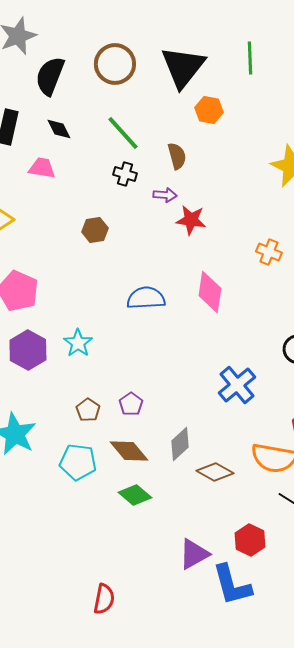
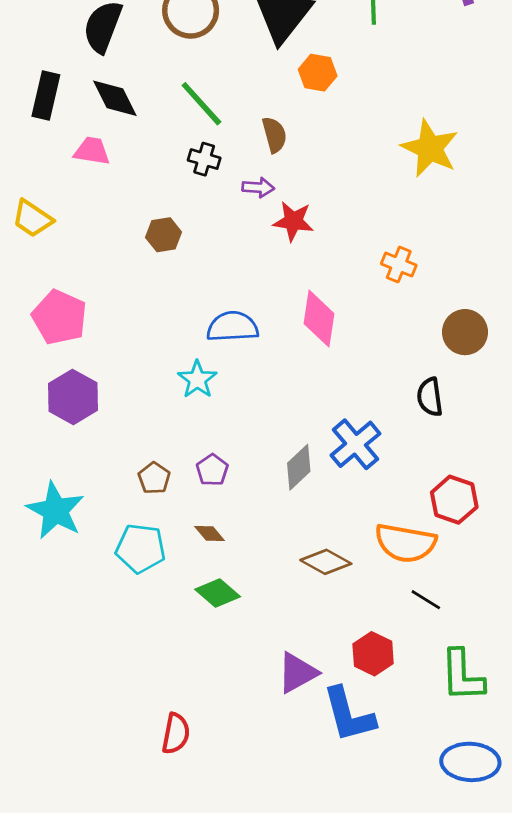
black diamond: (59, 129) -> (115, 98), size x1.4
cyan star: (78, 343) -> (197, 379), moved
gray diamond: (180, 444) -> (299, 467), moved
brown diamond: (129, 451) -> (210, 534), size x0.6

